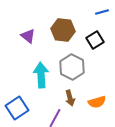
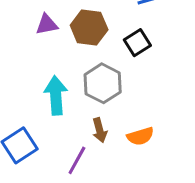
purple triangle: (28, 36) -> (47, 24), moved, turned -49

